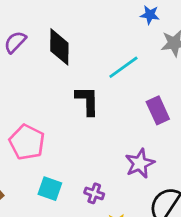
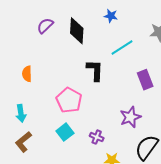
blue star: (150, 15) -> (111, 16), moved
pink pentagon: (27, 142) -> (69, 100), moved
cyan square: (50, 189) -> (65, 132), turned 30

